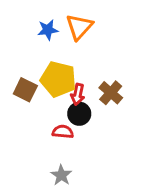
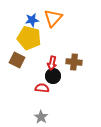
yellow pentagon: (58, 79) -> (29, 38), moved
brown cross: (111, 93) -> (74, 62), turned -35

